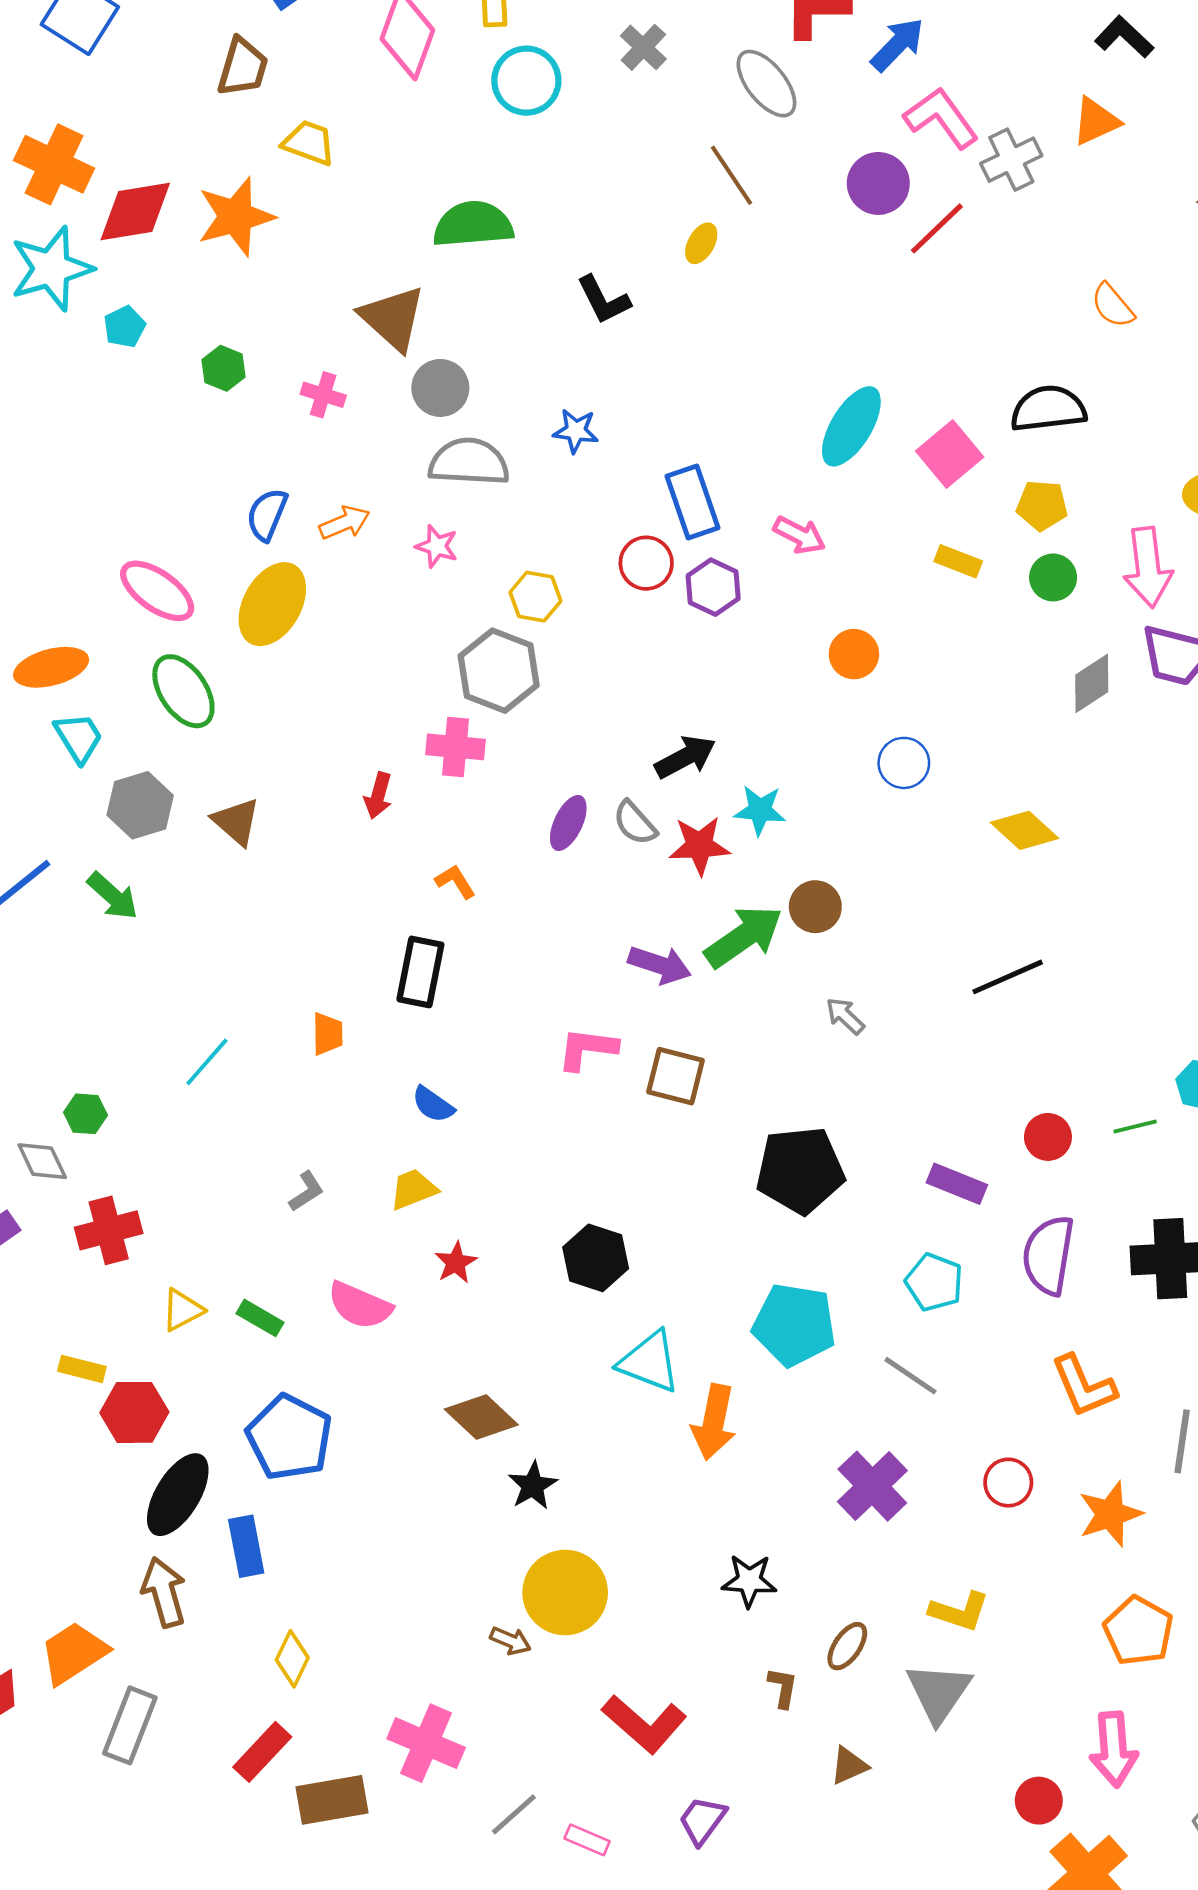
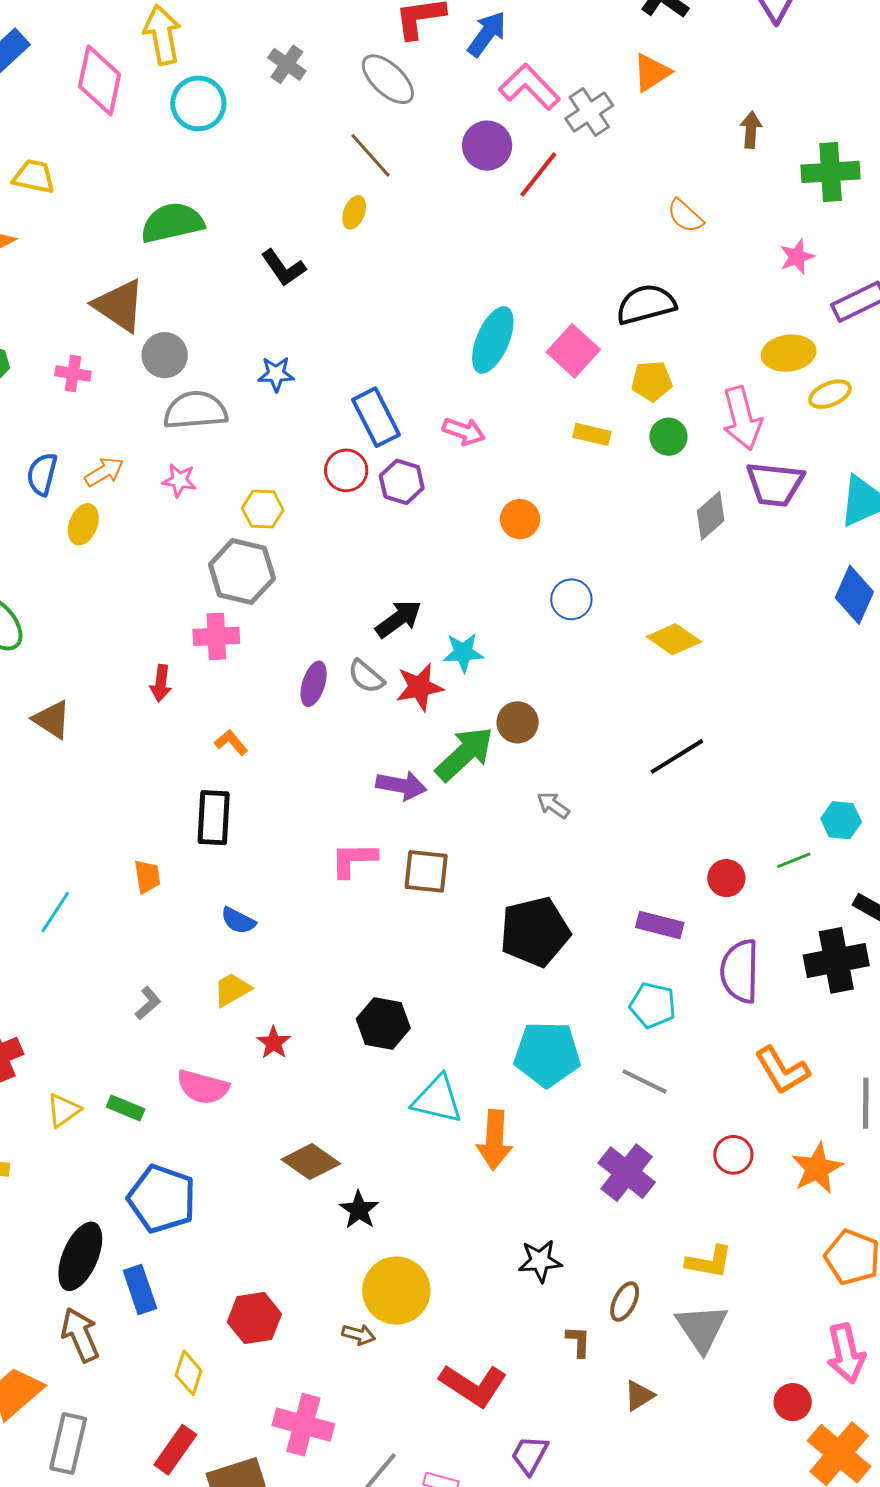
yellow ellipse: (272, 604) -> (83, 524), moved, size x0.6
red hexagon: (134, 1412) -> (254, 1318), moved

